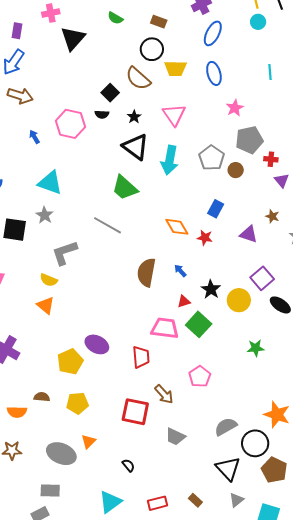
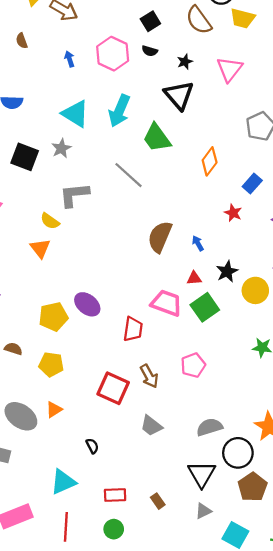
black square: (110, 93) -> (150, 21), moved
cyan arrow: (170, 160) -> (119, 111), moved
orange diamond: (177, 227) -> (210, 161), moved, turned 55

